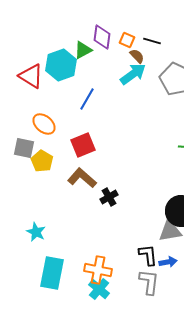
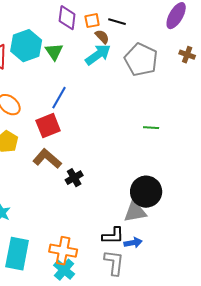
orange square: (127, 40) -> (92, 21), turned -35
green triangle: (83, 50) -> (54, 52), moved, turned -36
blue line: (87, 99) -> (59, 98), moved
black L-shape: (148, 255) -> (113, 236), turned 95

